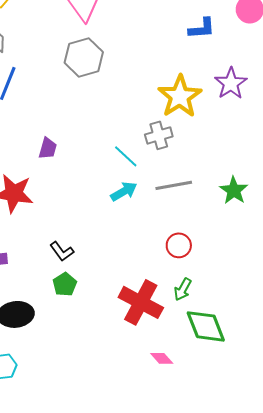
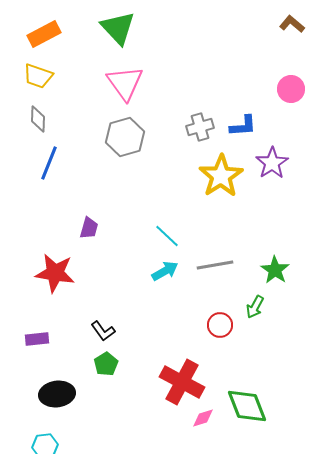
blue L-shape: (202, 28) -> (243, 126), moved
gray cross: (159, 135) -> (200, 127), moved
green arrow: (183, 289) -> (255, 307), moved
pink diamond: (162, 358) -> (203, 418), moved, turned -65

